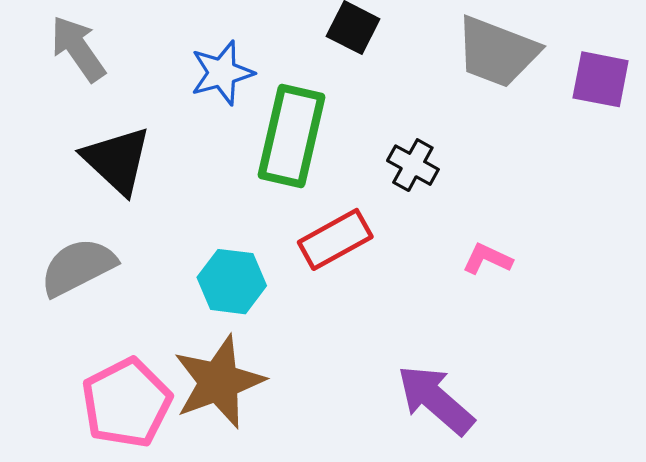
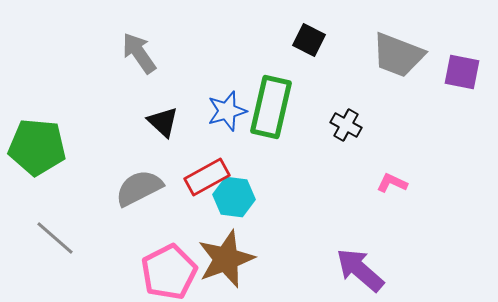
blue star: (222, 73) -> (227, 111), moved
black triangle: (117, 160) -> (163, 122), size x0.7
red rectangle: (335, 239) -> (207, 177), moved

